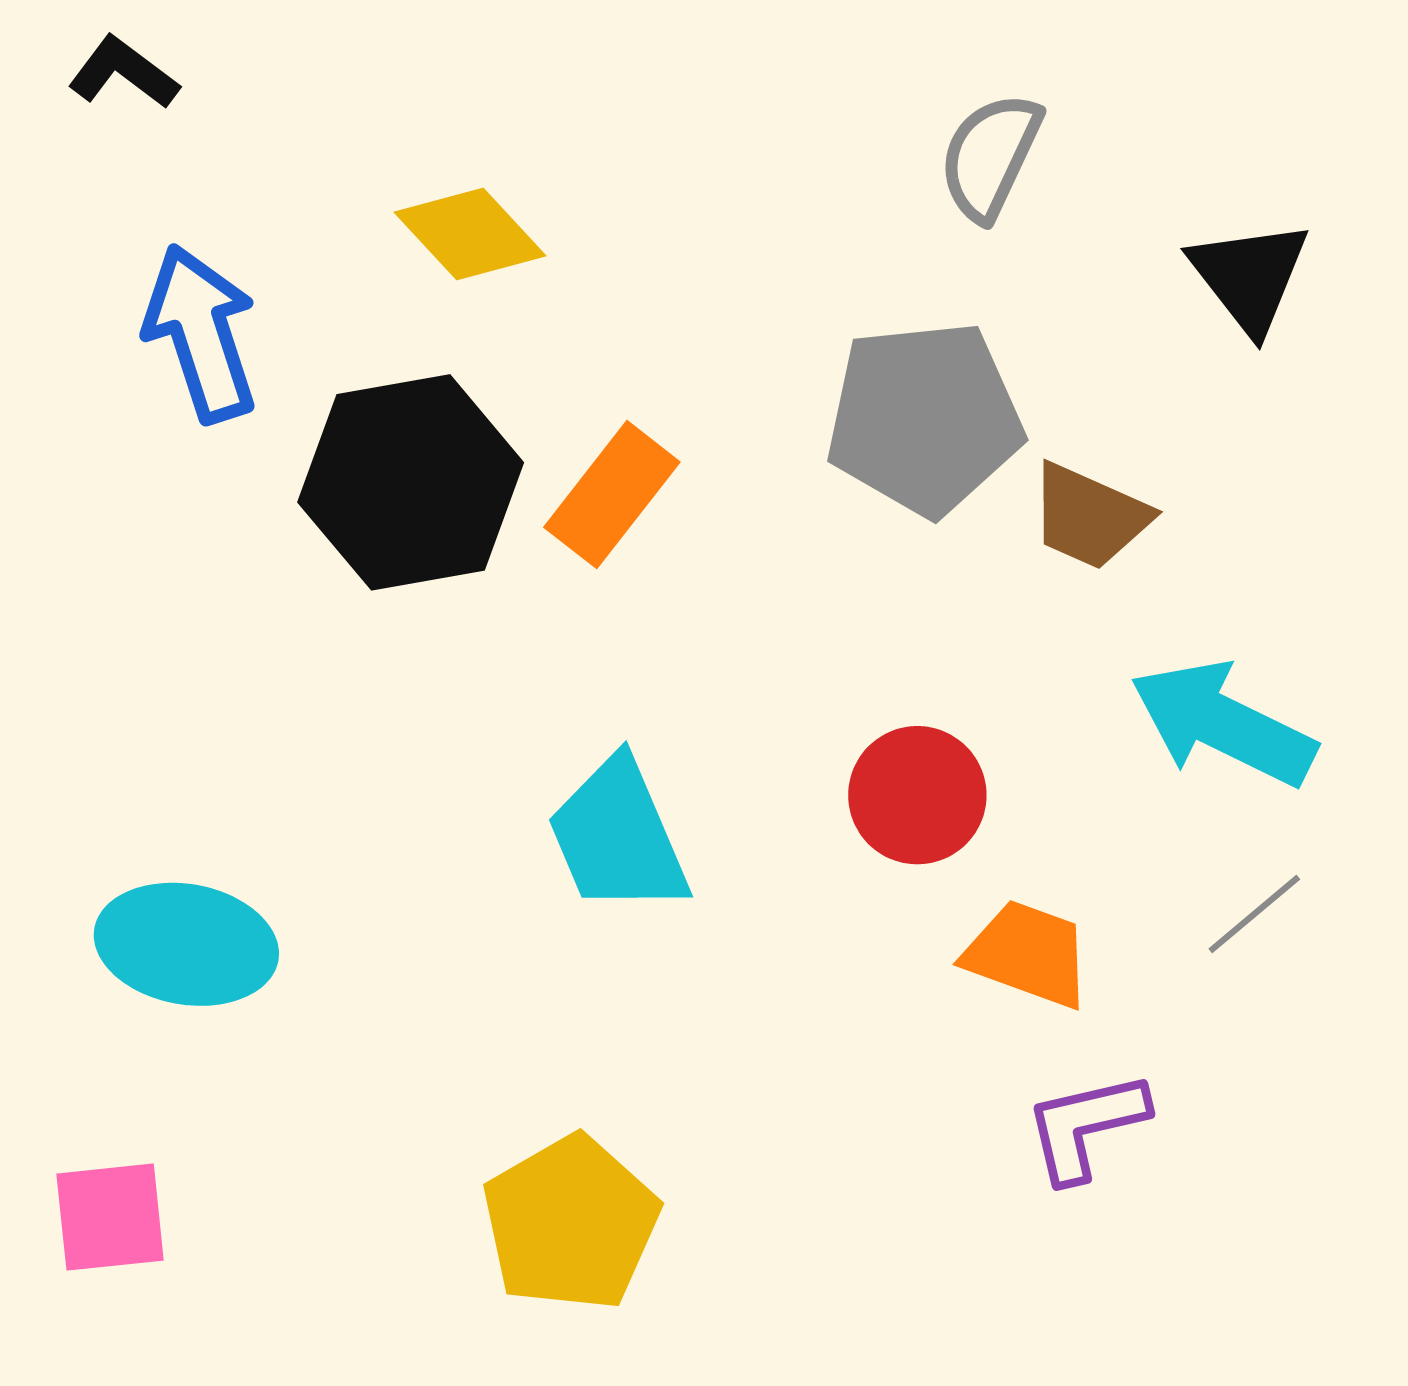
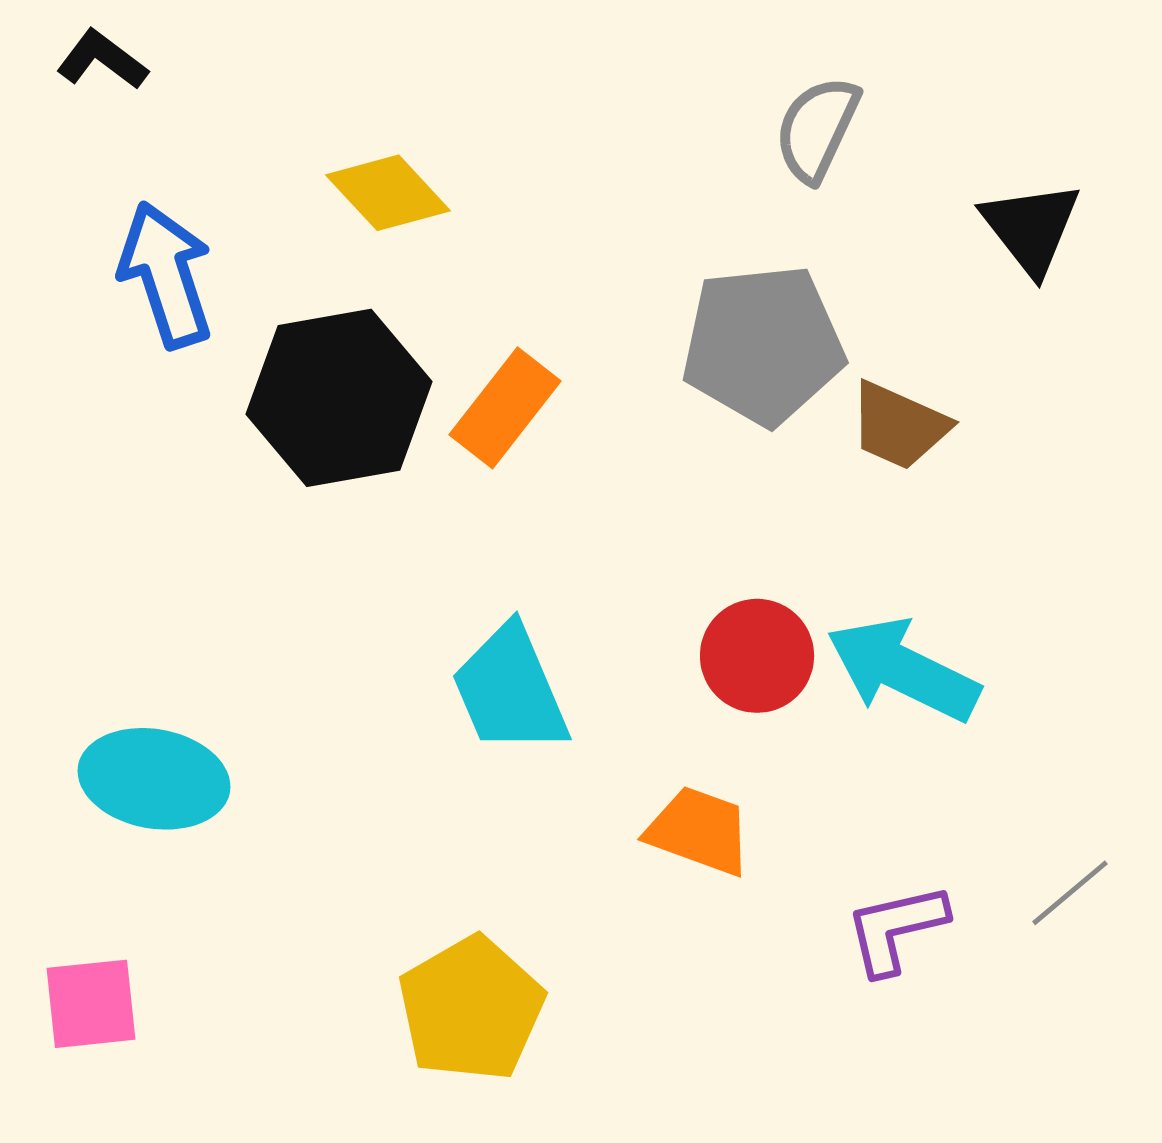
cyan arrow: (1223, 724) -> (903, 670), moved
gray line: (1254, 914) -> (1070, 893), moved
orange trapezoid: (1028, 954) -> (699, 831), moved

